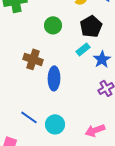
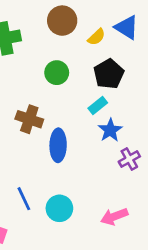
blue star: (102, 59) -> (110, 130), moved
blue line: (29, 117) -> (24, 199), turned 30

